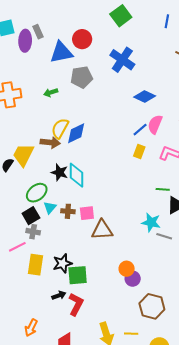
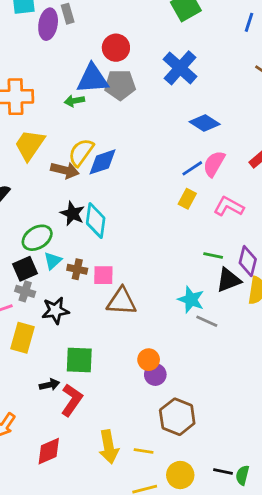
red circle: (82, 39) -> (116, 48), moved
blue triangle: (61, 52) -> (93, 79), moved
yellow trapezoid: (23, 155) -> (30, 145), moved
black star: (62, 263) -> (55, 311), moved

